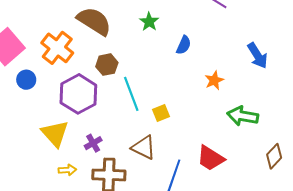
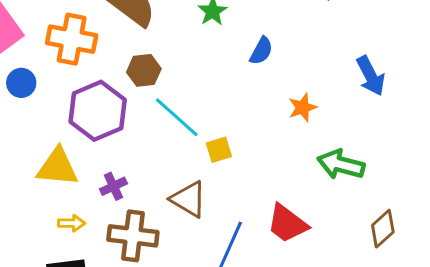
orange cross: (57, 48) -> (72, 39), turned -32
cyan line: (131, 94) -> (177, 117), turned -32
yellow triangle: (55, 134) -> (57, 167), turned -48

